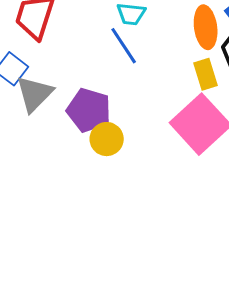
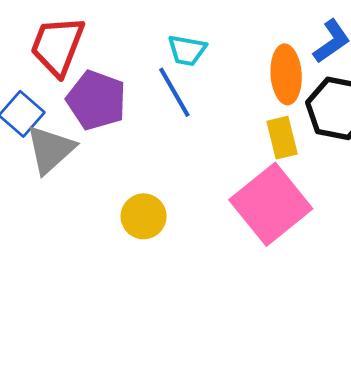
purple pentagon: (89, 110) -> (96, 100), moved

